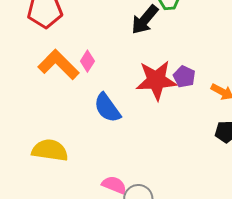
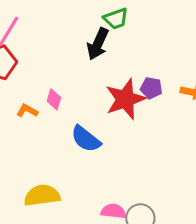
orange L-shape: (59, 65) -> (27, 111), size x0.5

